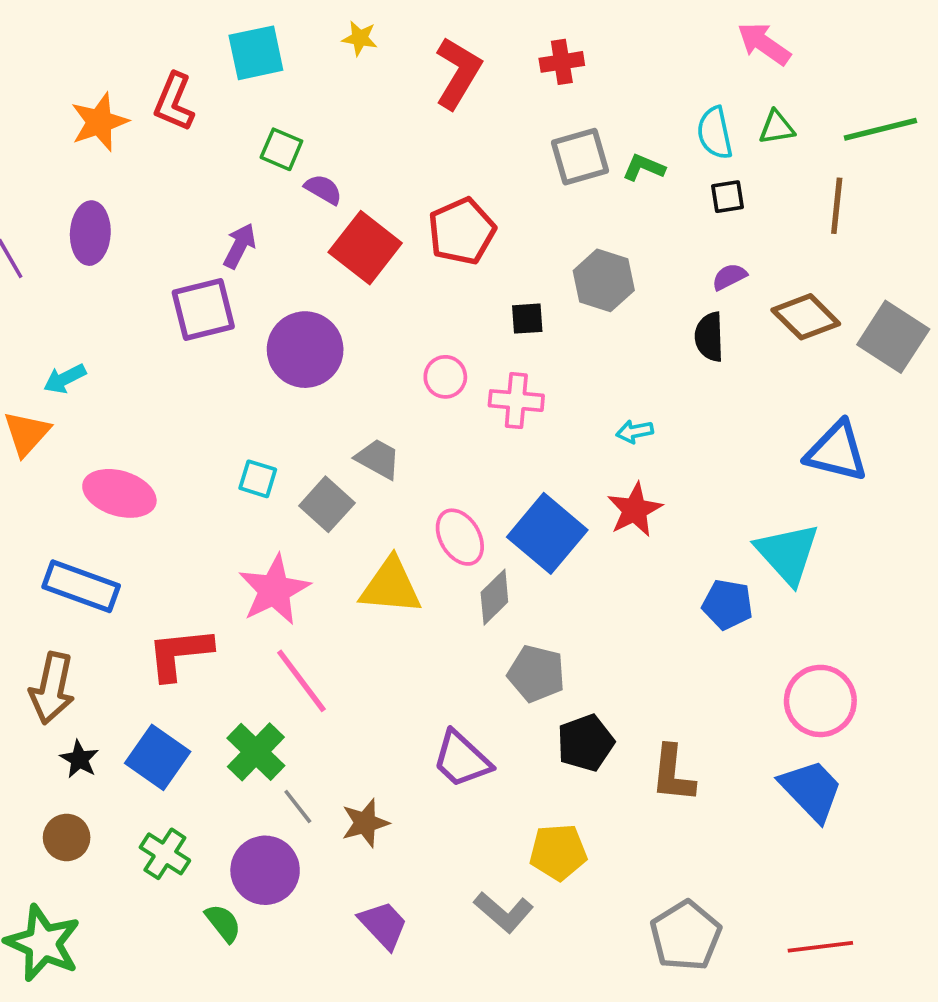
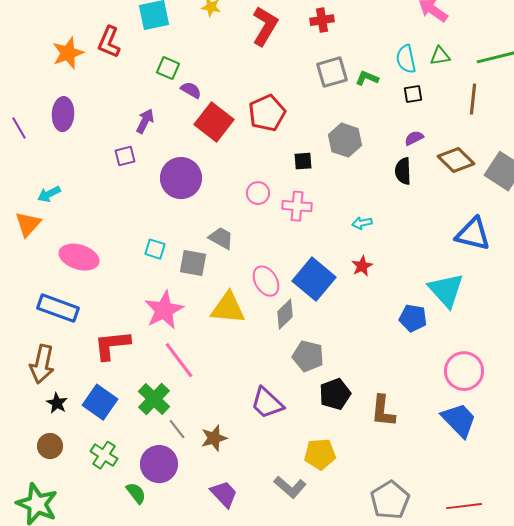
purple square: (203, 310) -> (125, 156), size x0.6
gray square: (327, 504) -> (193, 263), turned -32
red star: (635, 510) -> (362, 266), size x0.7

